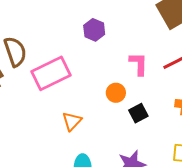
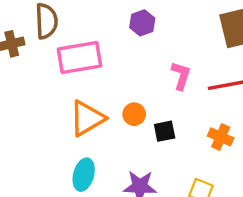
orange circle: (116, 93) -> (134, 114), moved
orange triangle: (72, 121) -> (87, 118), size x1.6

